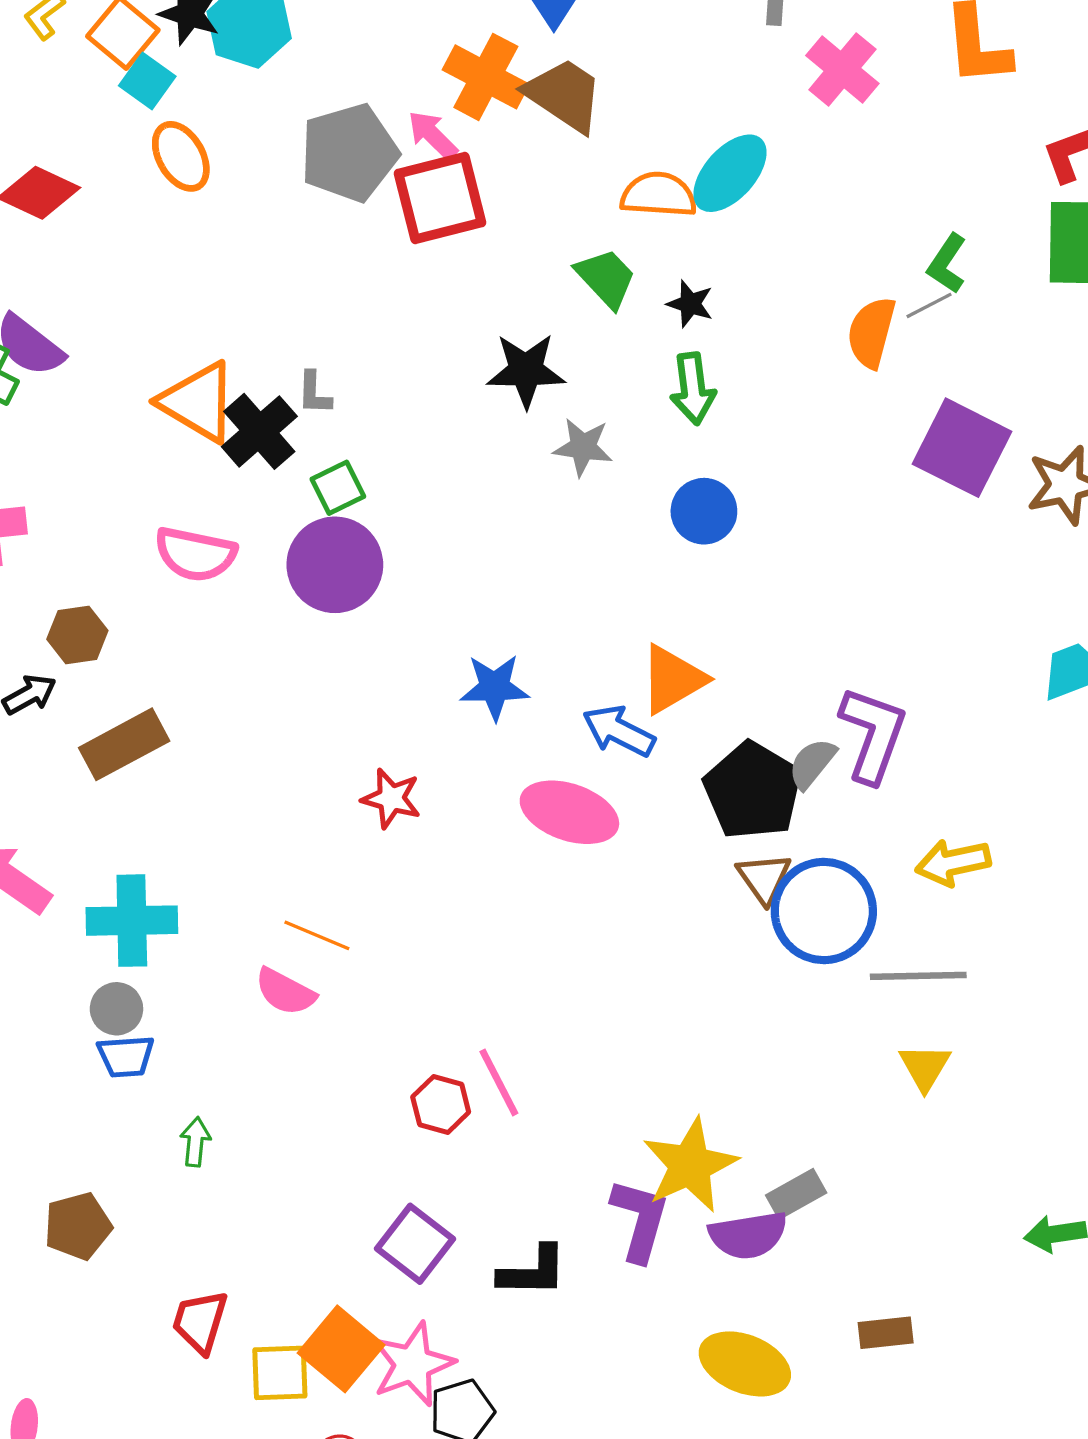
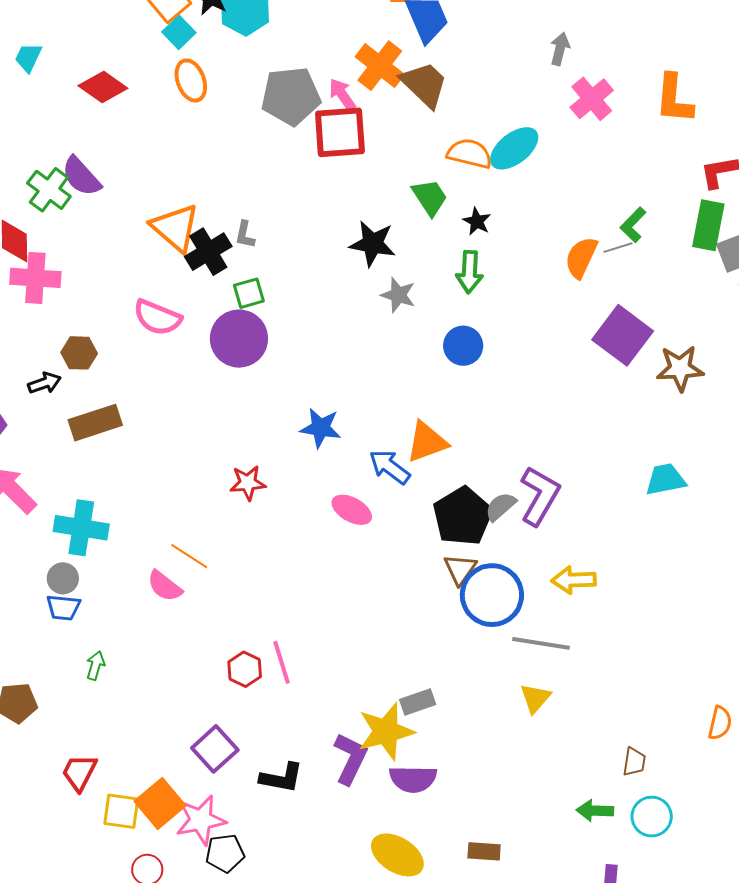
red star: (391, 798) -> (248, 483), turned -30
pink ellipse: (569, 812) -> (352, 510), size x0.7
gray rectangle: (796, 1194) -> (418, 702), moved

